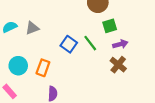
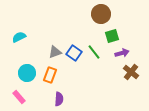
gray triangle: (32, 28) -> (55, 52), moved
brown cross: (118, 65) -> (131, 72), moved

